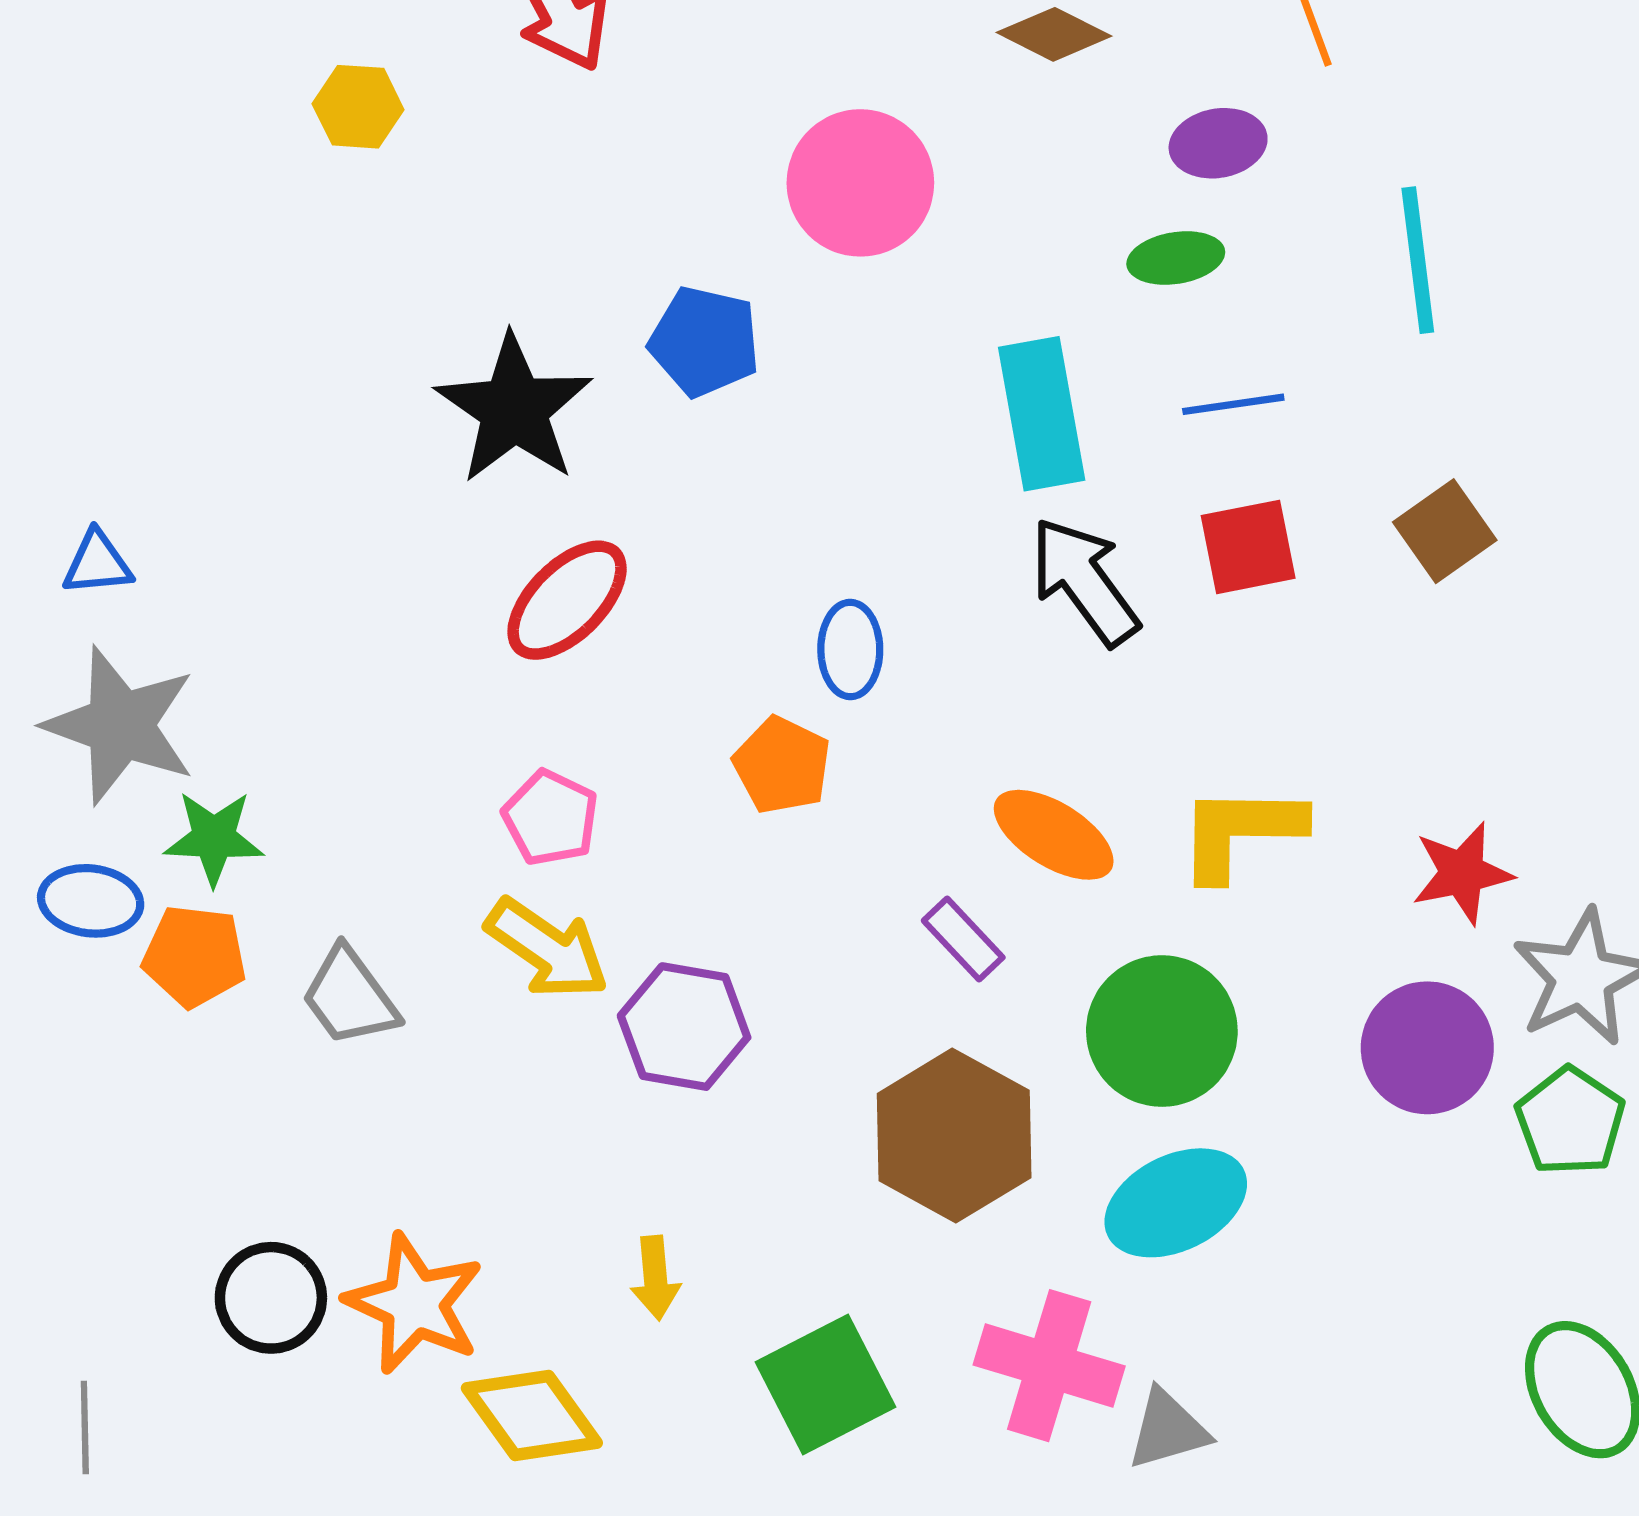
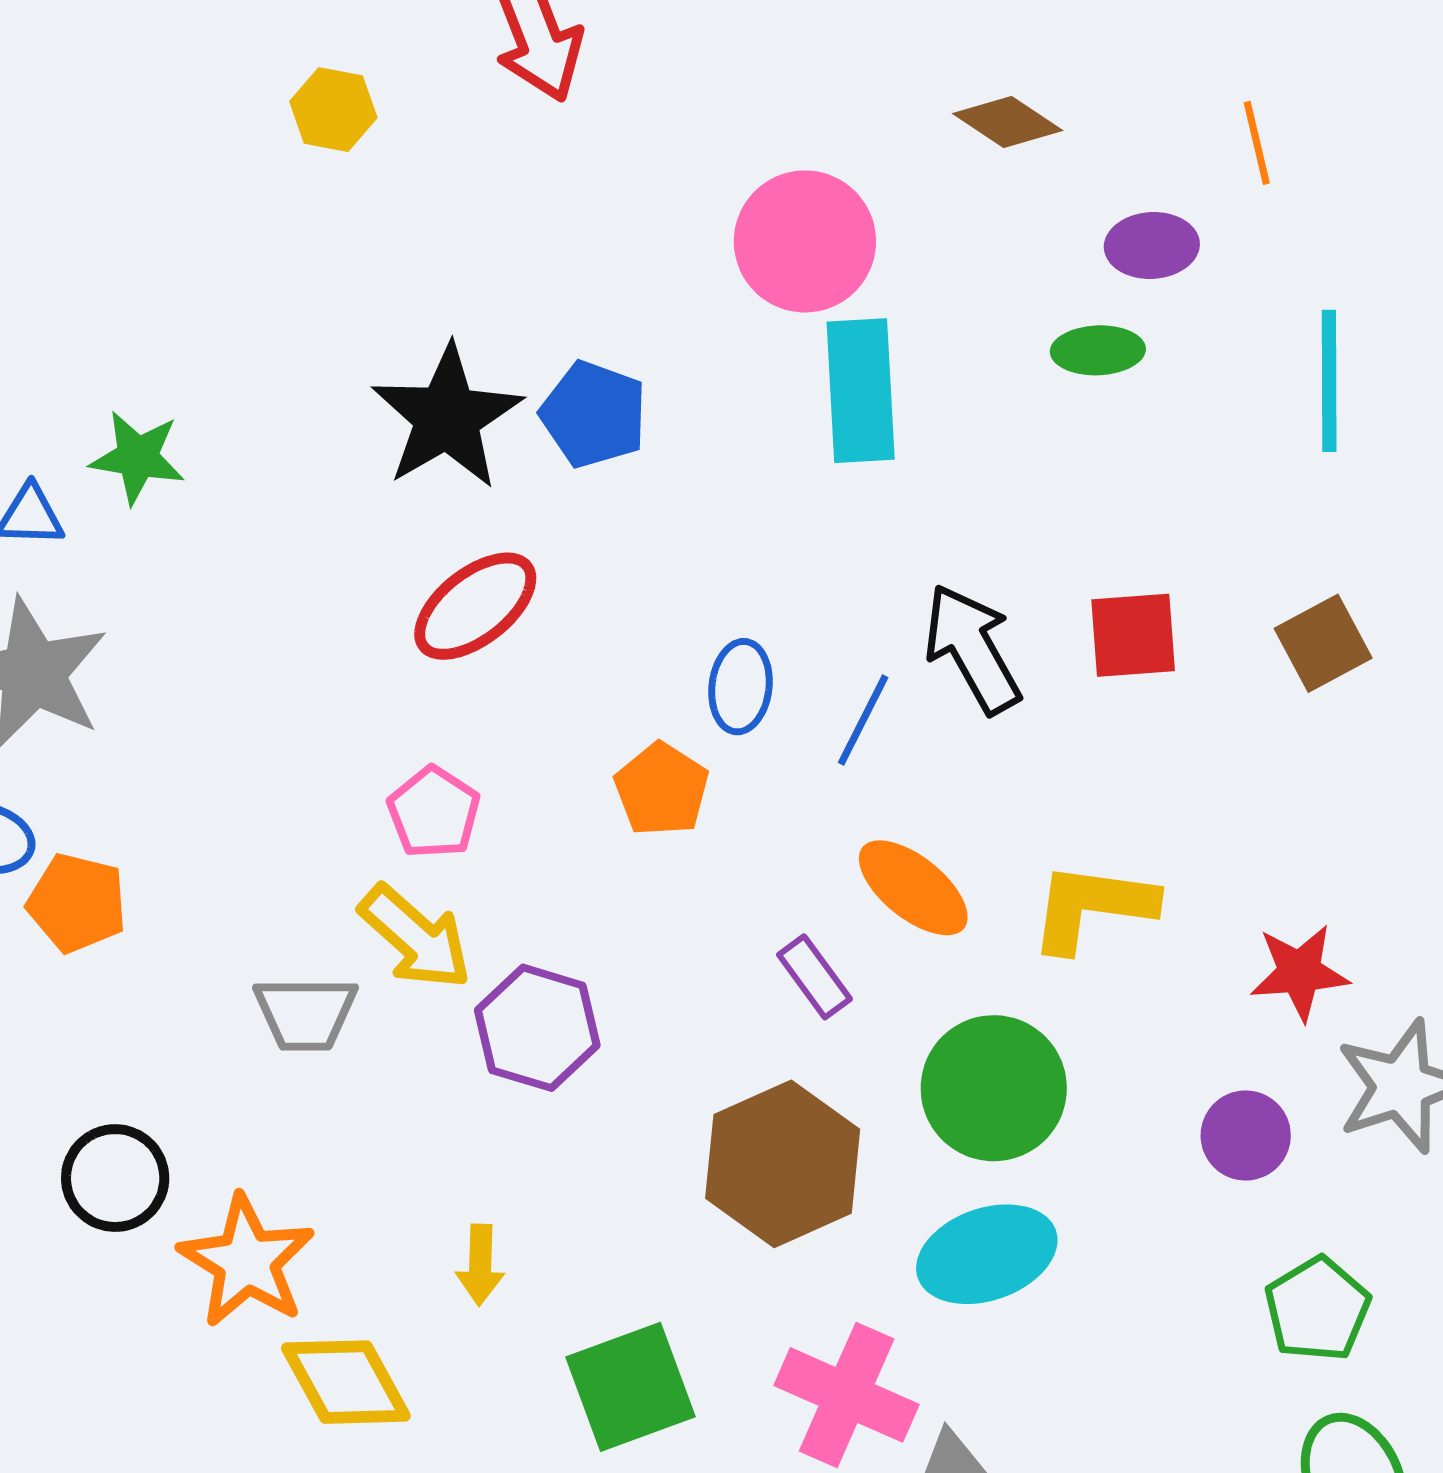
blue pentagon: (705, 342) -> (594, 414), moved
blue line: (1233, 404) -> (863, 720), moved, turned -62
cyan rectangle: (1042, 414) -> (861, 391), moved
green star: (214, 838) -> (138, 457), moved
gray trapezoid: (350, 997) -> (306, 1013), moved, turned -61
purple circle: (1427, 1048) -> (1246, 1135), size x0.7
green pentagon: (1570, 1121) -> (1317, 1309), moved
black circle: (271, 1298) -> (115, 1178), moved

